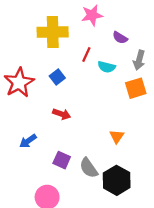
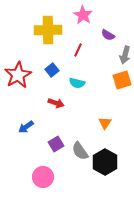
pink star: (92, 15) -> (83, 15), turned -30
cyan semicircle: (107, 67) -> (77, 83), moved
purple square: (62, 160) -> (56, 144), turned 35

